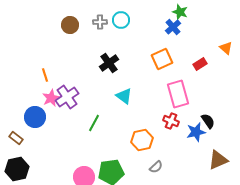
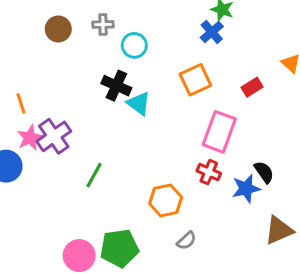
cyan circle: (121, 20) -> (134, 45), moved
black cross: (109, 63) -> (116, 86), turned -30
pink rectangle: (178, 94) -> (219, 132), turned 36
cyan triangle: (124, 96) -> (139, 104), moved

